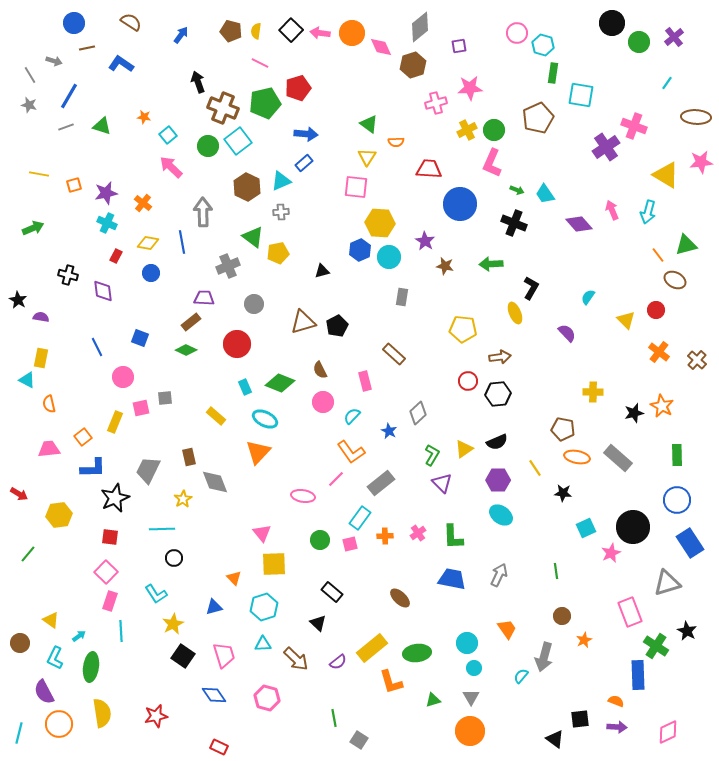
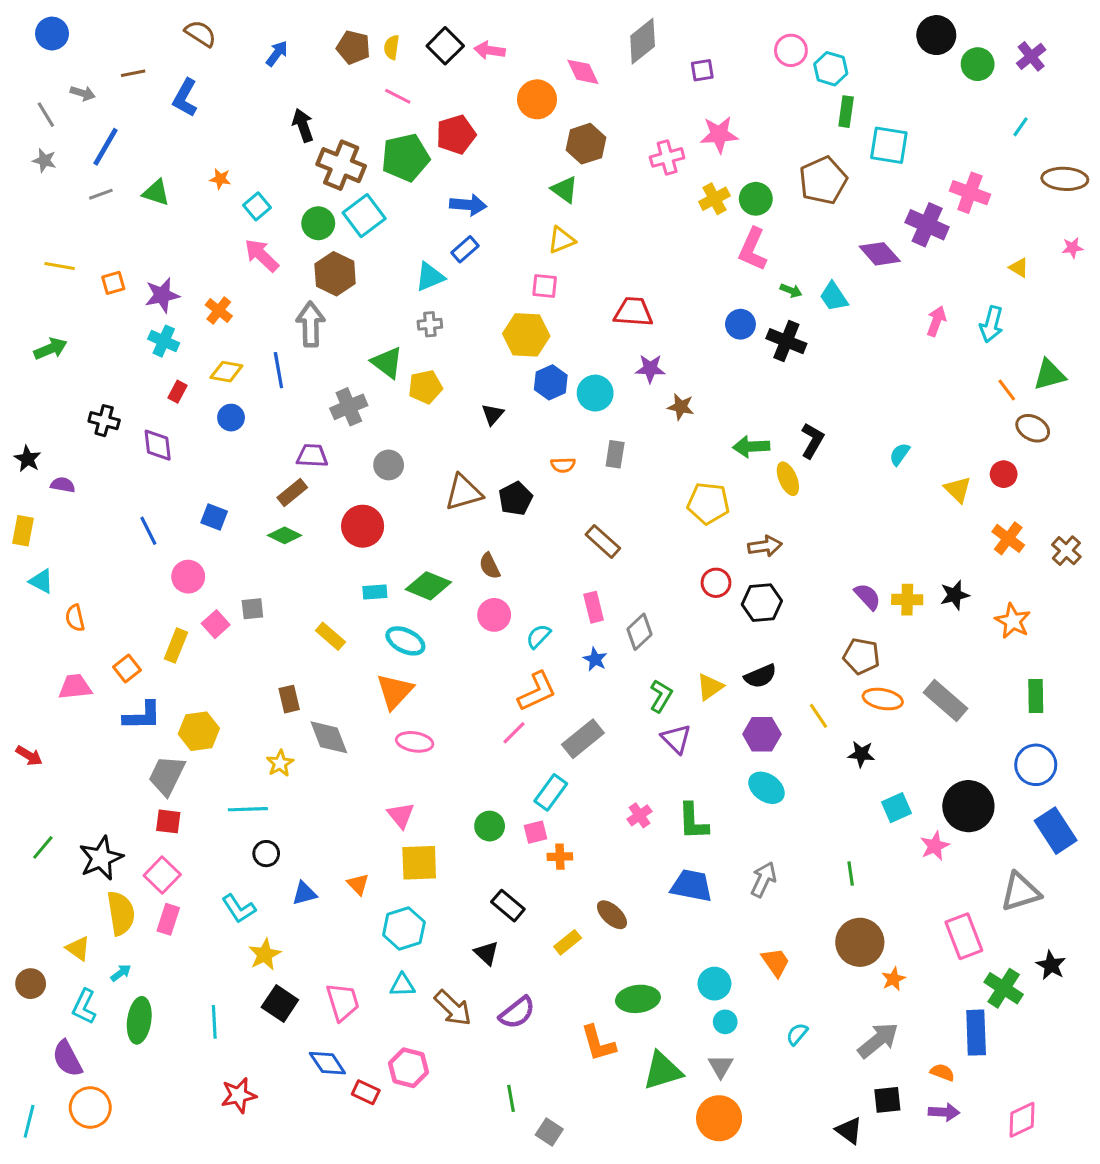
blue circle: (74, 23) -> (52, 34), moved
orange circle: (352, 33) -> (537, 99), moved
blue L-shape: (121, 64) -> (185, 98), turned -95
brown hexagon: (413, 65) -> (586, 144), moved
orange semicircle: (396, 142) -> (563, 465), moved
purple cross: (606, 147) -> (927, 225), turned -32
yellow triangle: (367, 157) -> (561, 240), turned 36
pink star: (701, 162) -> (1072, 248), size x0.6
red trapezoid: (429, 169) -> (633, 312), moved
yellow triangle: (666, 175) -> (1019, 268), size x0.5
brown hexagon: (247, 187) -> (335, 274), moved
pink square: (356, 187) -> (545, 286), size x0.7
blue circle: (460, 204) -> (740, 324), moved, size x0.6
pink arrow: (612, 210) -> (936, 321), turned 42
yellow hexagon: (380, 223) -> (526, 335), moved
purple diamond: (579, 224) -> (880, 254), moved
purple star: (425, 241) -> (650, 369), turned -30
green arrow: (491, 264) -> (751, 447), moved
black triangle: (322, 271) -> (493, 414), turned -35
purple semicircle: (567, 333) -> (867, 597), moved
yellow rectangle: (41, 358) -> (23, 531), moved
pink rectangle: (365, 381) -> (594, 607), moved
cyan rectangle: (245, 387) -> (375, 592), turned -70
pink square: (141, 408) -> (216, 624), turned -30
black star: (634, 413) -> (955, 595), moved
orange L-shape: (351, 452) -> (537, 691), turned -80
gray trapezoid: (148, 470) -> (167, 776), moved
pink ellipse: (303, 496) -> (415, 742), moved
black star: (115, 498) -> (101, 858), moved
yellow hexagon: (59, 515) -> (199, 731), moved
orange cross: (385, 536) -> (560, 857), moved
blue triangle: (214, 607) -> (304, 893), moved
brown circle: (562, 616) -> (860, 942), size x1.8
cyan line: (121, 631) -> (214, 1022), moved
yellow rectangle: (372, 648) -> (568, 942), moved, size x0.6
gray arrow: (544, 657) -> (878, 1040), moved, turned -144
purple semicircle: (338, 662) -> (517, 1013), size x1.4
green triangle: (433, 700) -> (662, 1071), size x1.8
yellow semicircle: (102, 713) -> (121, 913), moved
red rectangle: (219, 747) -> (366, 1092), moved

